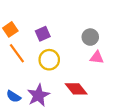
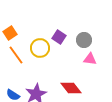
purple square: (43, 34) -> (59, 37), moved, turned -32
yellow circle: (49, 60) -> (40, 48), moved

